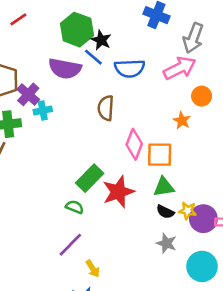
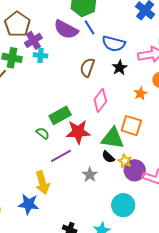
black star: (101, 40) -> (120, 68), moved
orange square: (160, 155) -> (131, 126), moved
green triangle: (164, 187) -> (113, 138), size x1.4
gray star: (166, 243) -> (90, 175), moved
purple line: (70, 245) -> (61, 156), moved
yellow arrow: (93, 269) -> (42, 183), size x1.6

